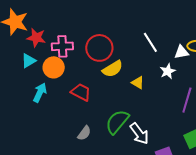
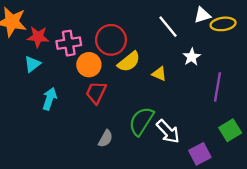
white triangle: (181, 52) -> (202, 15), moved
orange circle: (54, 67) -> (89, 65), moved
red trapezoid: (81, 92) -> (96, 93), turned -85

